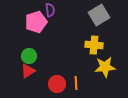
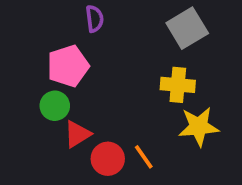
pink pentagon: (36, 22) -> (68, 66), moved
red triangle: (28, 71) -> (77, 134), moved
orange line: (76, 83) -> (144, 157), turned -32

